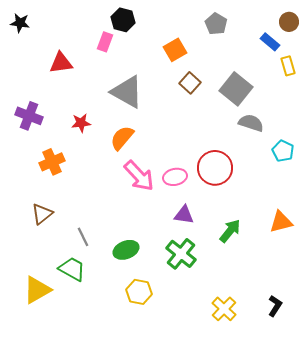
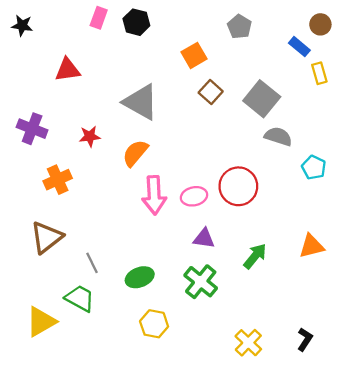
pink rectangle: (105, 42) -> (99, 18), moved
pink arrow: (139, 176) -> (154, 195), turned 40
brown triangle: (42, 214) -> (47, 237), size x1.4

